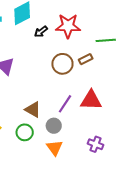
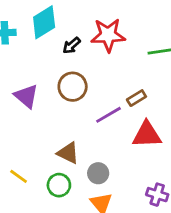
brown rectangle: (86, 59) -> (136, 98), moved
brown circle: (62, 64) -> (73, 87), moved
purple line: (65, 104) -> (109, 115), moved, turned 30

